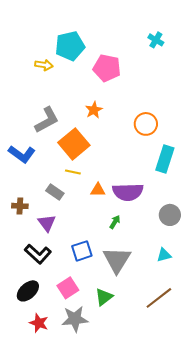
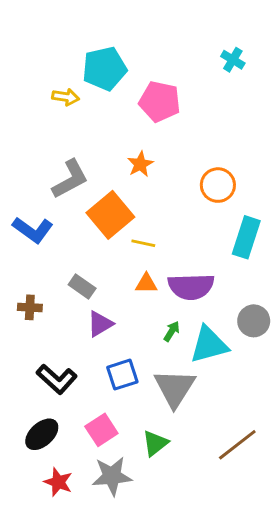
yellow line: (73, 172) -> (143, 243), moved
purple triangle: (47, 223) -> (100, 324), moved, turned 36
cyan triangle: (164, 255) -> (209, 345), moved, size x1.8

